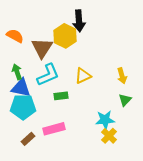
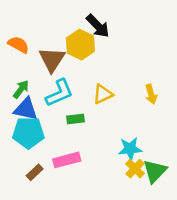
black arrow: (79, 21) -> (98, 26), turned -40
green arrow: (17, 72) -> (21, 89), turned 56
green triangle: (125, 100) -> (155, 171), moved, size x1.5

